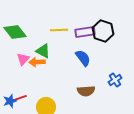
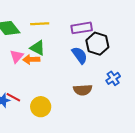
yellow line: (59, 30) -> (40, 24), moved
black hexagon: (103, 31) -> (97, 44), moved
red line: (20, 98) -> (13, 97), turned 48

